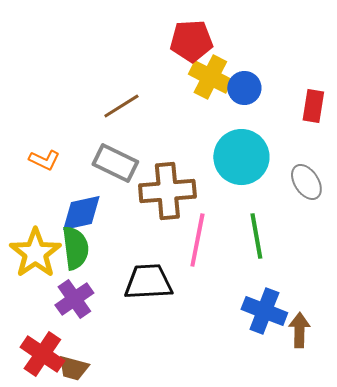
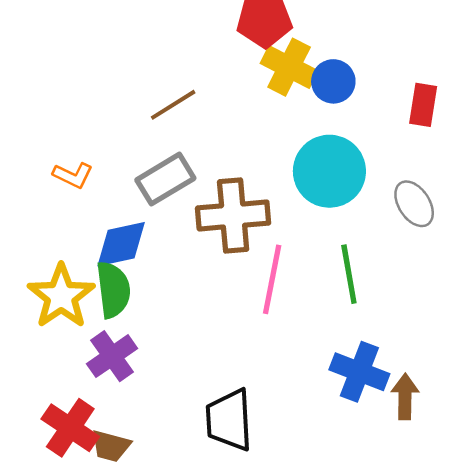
gray rectangle: (115, 163) -> (165, 179), turned -57
black trapezoid: (148, 282) -> (229, 420), moved, turned -90

